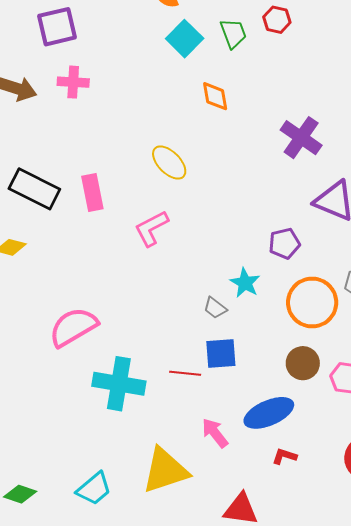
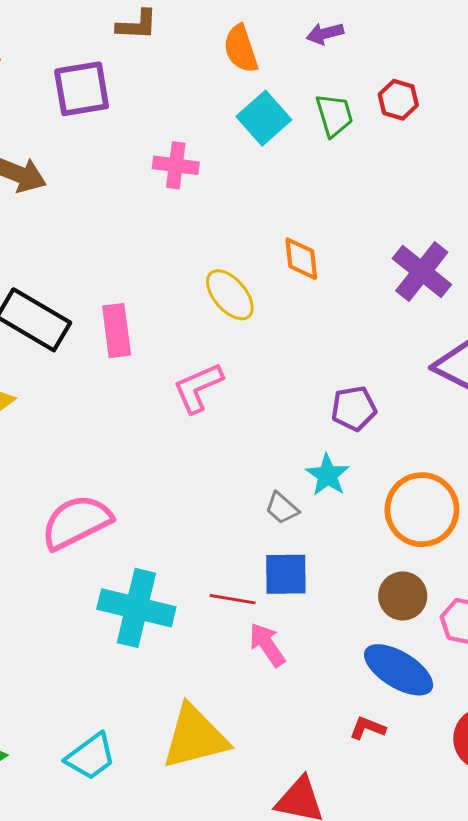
pink cross: (73, 82) -> (176, 165), moved
orange diamond: (215, 96) -> (301, 259), moved
purple pentagon: (284, 244) -> (354, 408), moved
blue ellipse: (269, 413) -> (399, 670), moved, turned 51
pink arrow: (215, 433) -> (267, 645), moved

